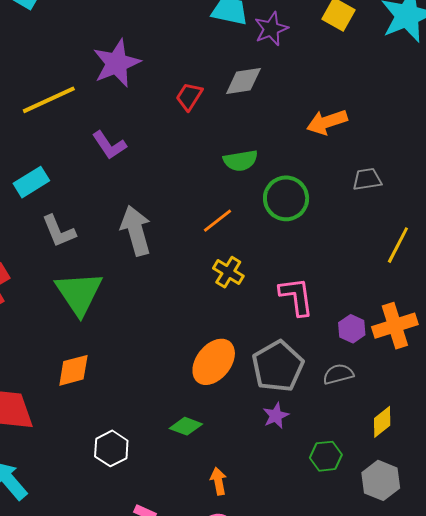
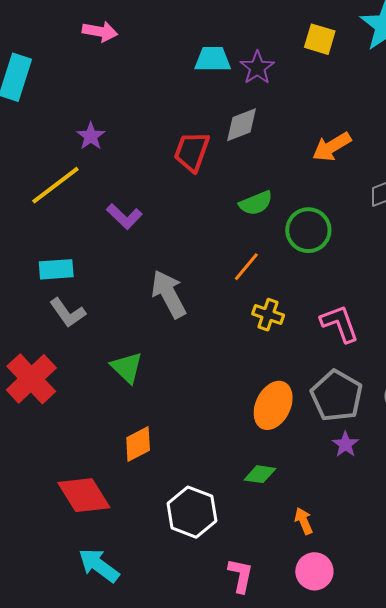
purple star: (117, 63) -> (91, 136), moved, size x0.6
red trapezoid: (189, 96) -> (192, 152), size x1.4
cyan rectangle: (31, 182) -> (56, 269), turned 40
gray L-shape: (59, 231) -> (68, 313), moved
green triangle: (79, 293) -> (127, 367), size x0.7
white hexagon: (111, 448) -> (192, 512), size x1.4

